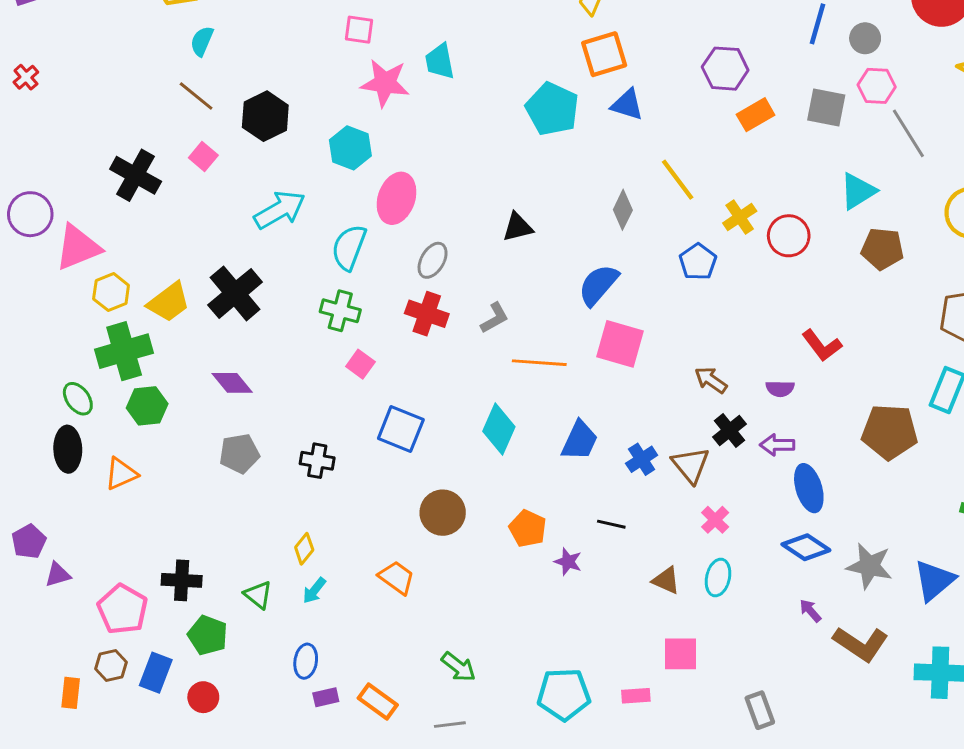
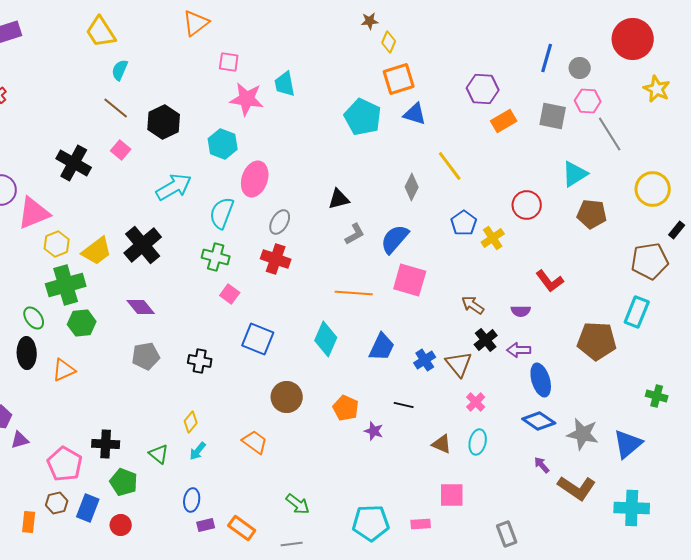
yellow cross: (740, 217) -> (493, 238), moved
gray L-shape: (495, 318) -> (355, 234), moved

